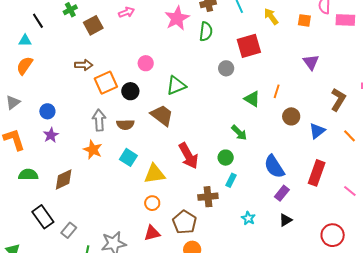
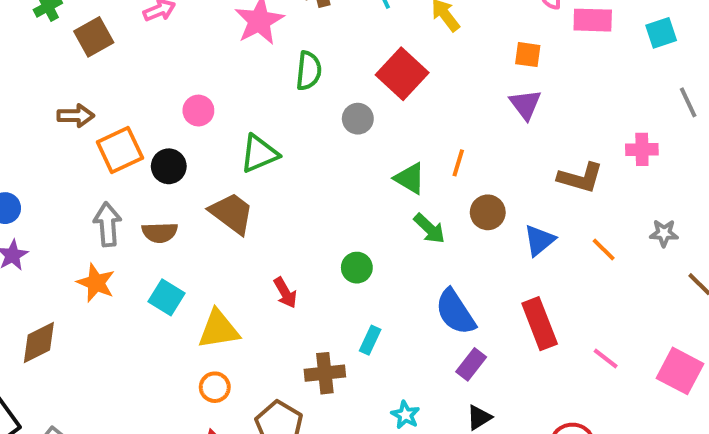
orange square: (304, 20) -> (528, 55), moved
green semicircle: (206, 31) -> (309, 71), moved
red square: (249, 46) -> (402, 74), turned -30
brown L-shape: (338, 100) -> (580, 178), turned 75
green arrow: (239, 133) -> (429, 229), moved
red arrow: (188, 156) -> (285, 293), size x0.6
green circle: (226, 158) -> (357, 268), moved
red rectangle: (317, 173) -> (540, 324), turned -40

